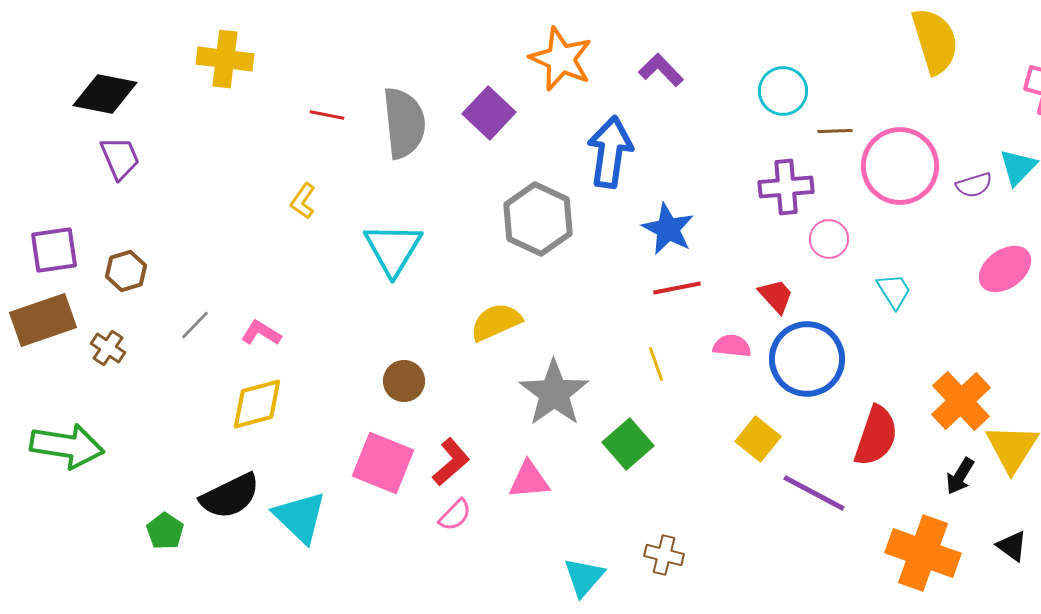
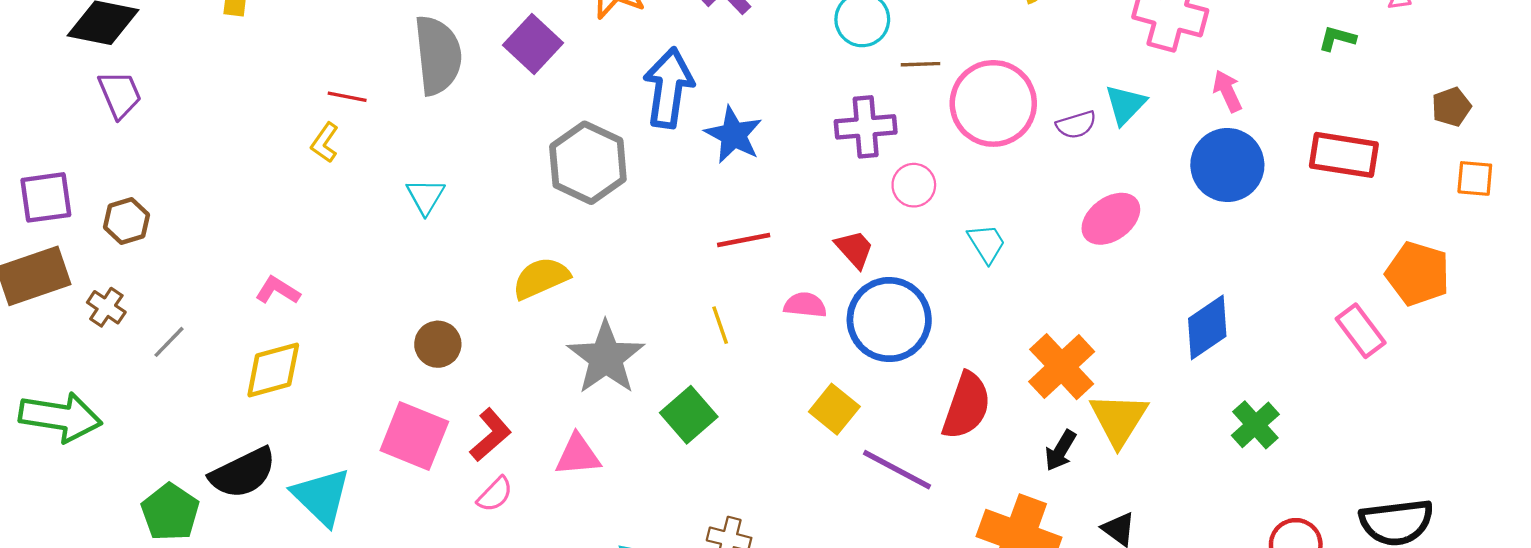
red line: (327, 115) -> (347, 97), moved
blue star: (668, 229) -> (733, 135), moved
cyan triangle: (393, 249) -> (426, 196), size x0.6
gray line: (195, 325) -> (169, 342), moved
green pentagon: (165, 531) -> (170, 512), size x1.4

